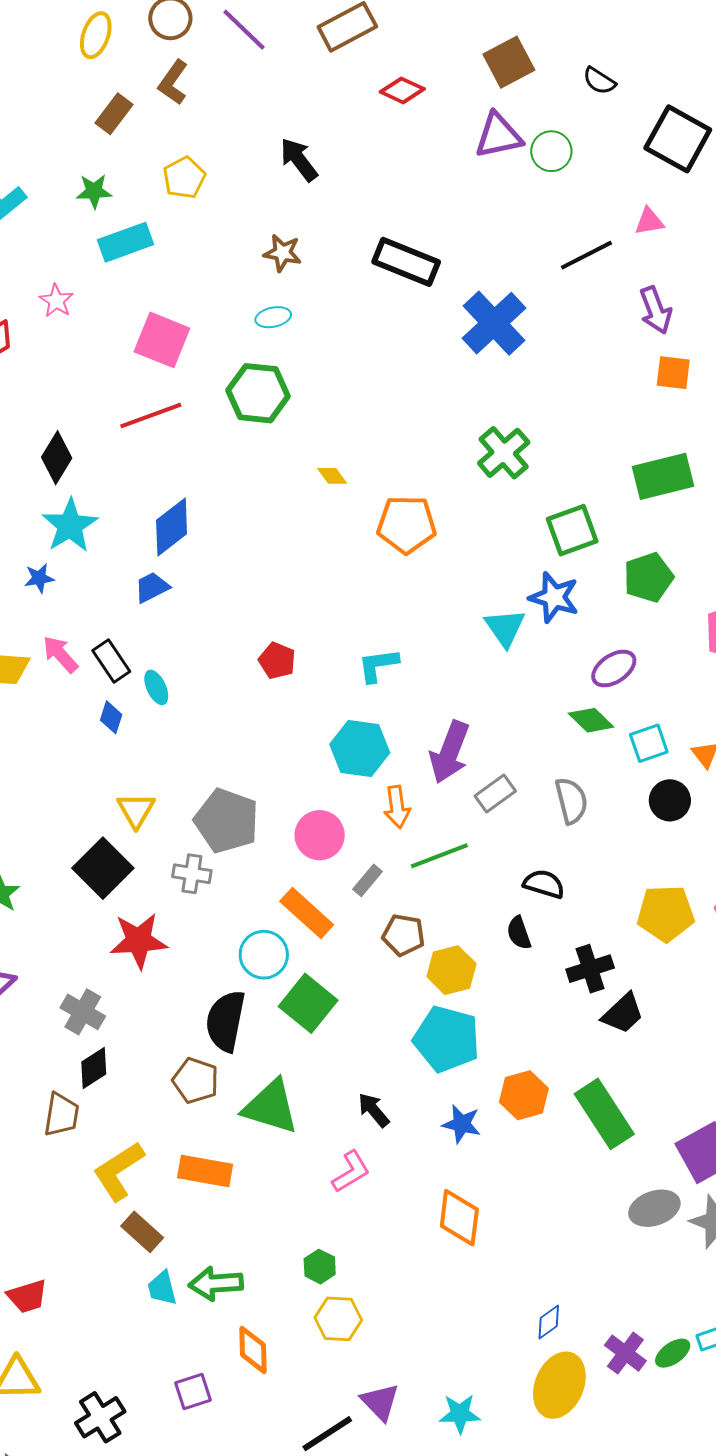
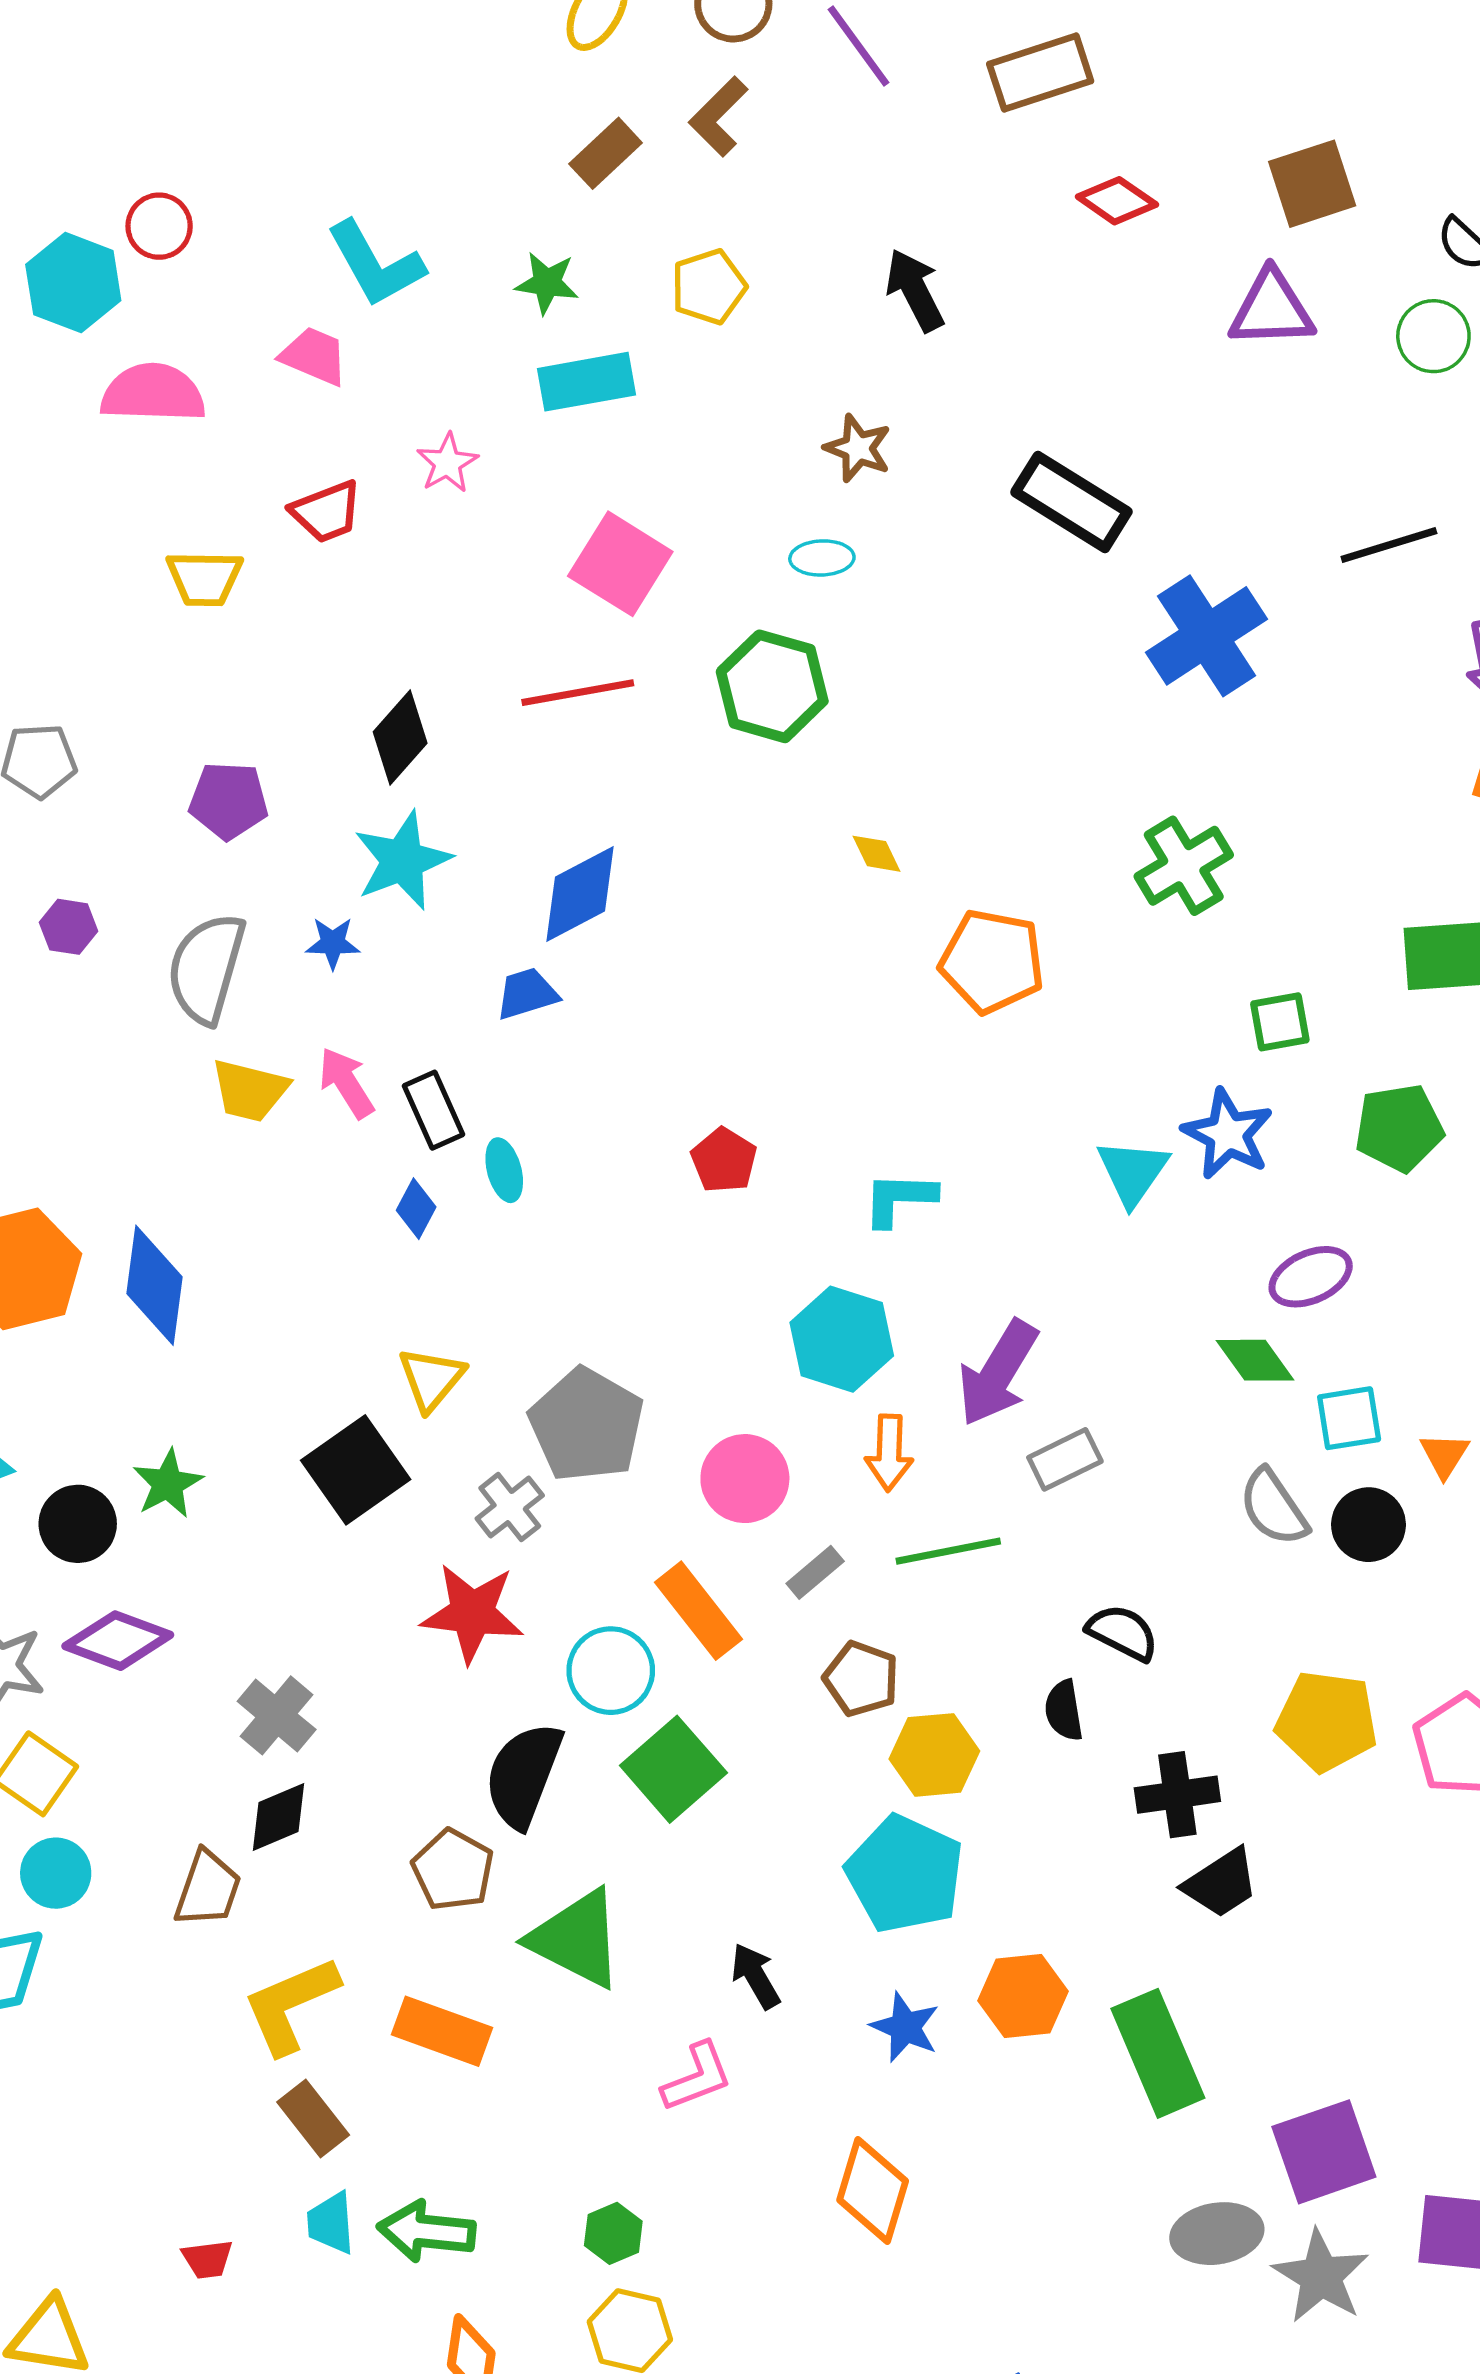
green circle: (551, 151) -> (1433, 336), moved
green square: (572, 530) -> (1280, 1022), size x0.7
gray semicircle: (571, 801) -> (1274, 1507), moved, turned 150
gray cross: (192, 874) -> (510, 1507), turned 33
red star: (139, 941) -> (472, 1613), moved
red trapezoid: (27, 1296) -> (207, 2259), moved, size x0.7

